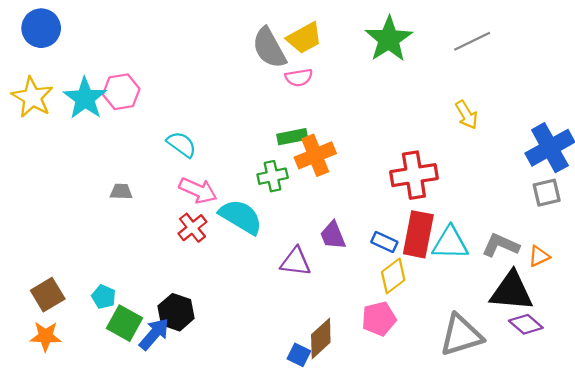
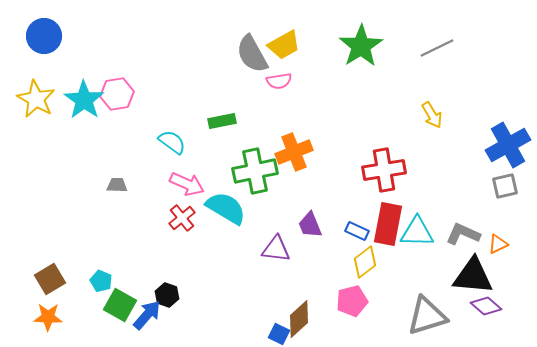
green rectangle: (292, 137) -> (222, 121), moved
green cross: (273, 176) -> (255, 171), size x1.6
black hexagon: (176, 312) -> (167, 295), size x0.7

